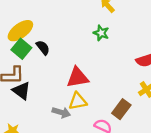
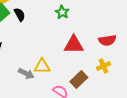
green star: (101, 33) -> (62, 12), moved
red triangle: (78, 77) -> (74, 45), moved

